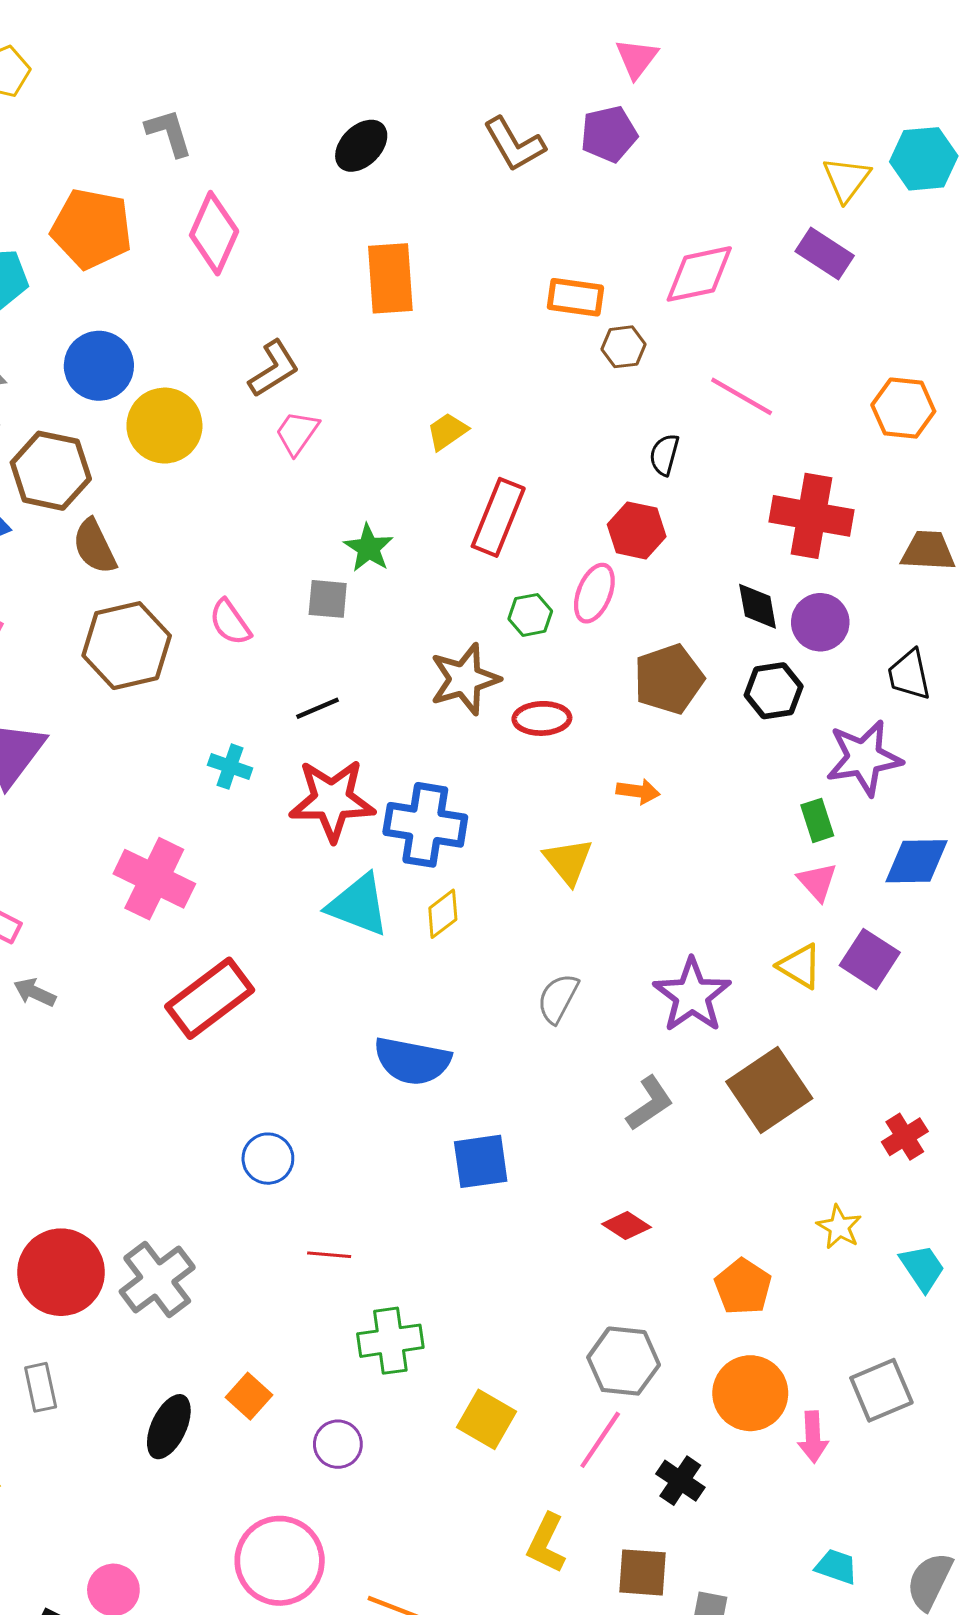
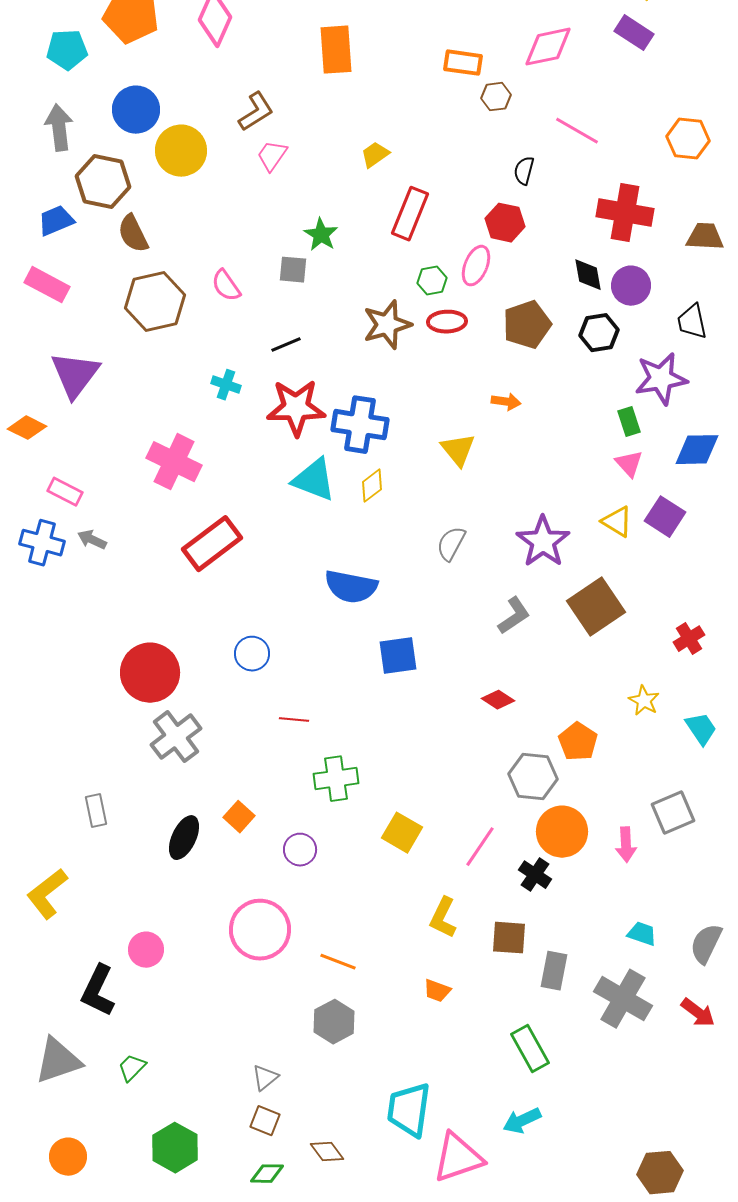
red ellipse: (542, 718) -> (447, 322), moved
red circle: (61, 1272) -> (150, 673), moved
gray hexagon: (624, 1361) -> (533, 777), moved
orange circle: (750, 1393) -> (562, 832), moved

